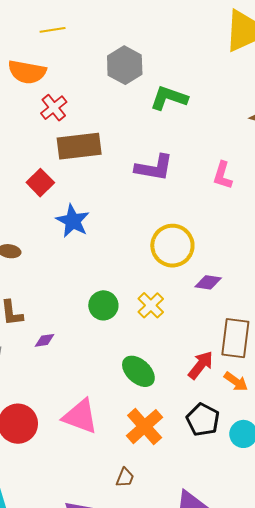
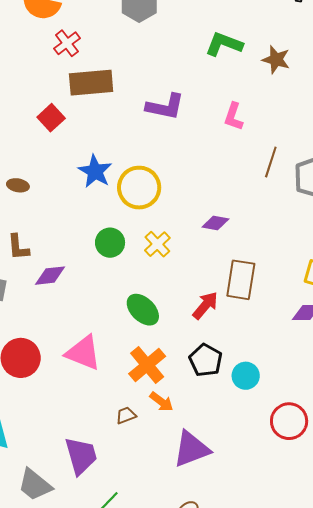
green L-shape: (169, 98) -> (224, 44), moved
blue star: (73, 221) -> (95, 171), moved
yellow circle: (172, 246) -> (139, 188), moved
purple diamond: (45, 340) -> (50, 276), size x1.5
orange arrow: (236, 382) -> (161, 402), moved
brown trapezoid: (125, 477) -> (126, 415), turned -135

